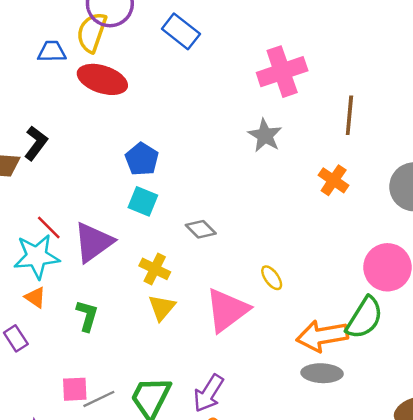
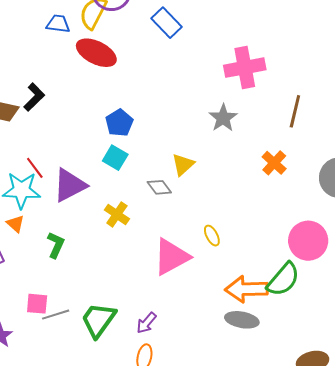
yellow triangle: (162, 308) -> (183, 165), moved
purple arrow: (209, 393) -> (146, 323), size x0.7

